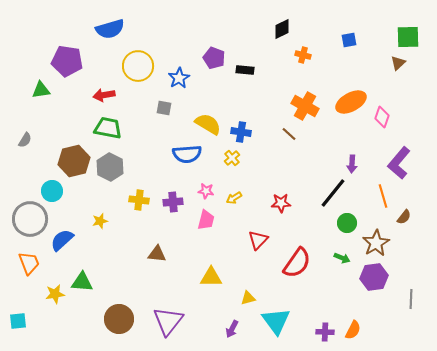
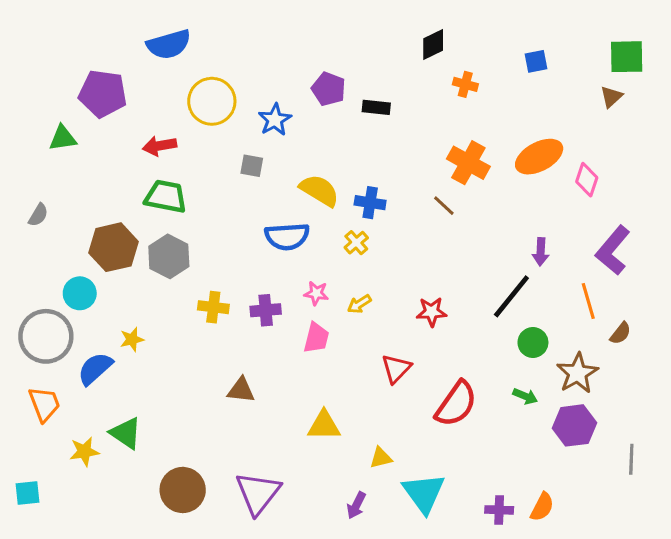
yellow star: (100, 221) -> (132, 339), moved
green triangle: (82, 282) -> (126, 433), turned 30

